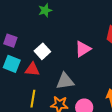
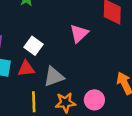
gray triangle: (65, 81) -> (54, 77), moved

